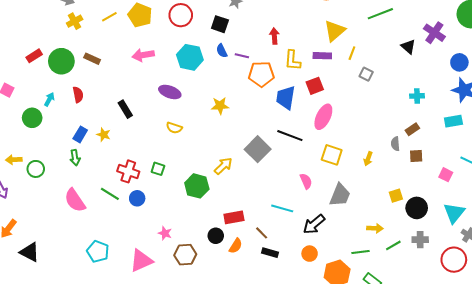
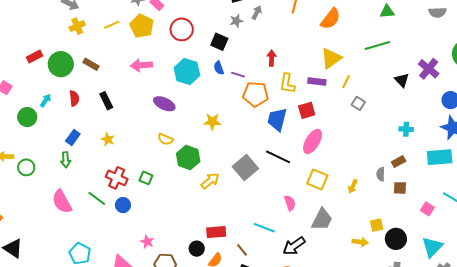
black rectangle: (125, 109) -> (106, 101), moved
cyan rectangle: (453, 121) -> (440, 157), size x1.4
yellow star: (104, 135) -> (108, 139), moved
green hexagon: (197, 186) -> (188, 158), moved
yellow arrow: (375, 228) -> (360, 242), moved

